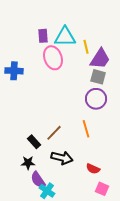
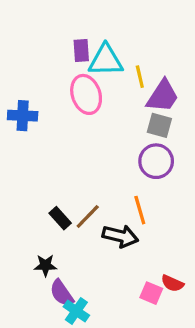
purple rectangle: (43, 36) -> (81, 50), moved
black rectangle: (34, 142) -> (60, 218), moved
black arrow: (62, 158) -> (120, 236), moved
red semicircle: (93, 169) -> (172, 283), moved
pink square: (102, 189) -> (151, 293), moved

